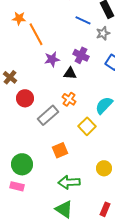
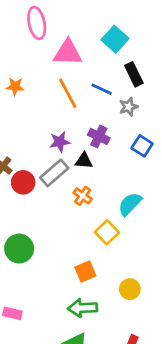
orange line: (36, 34) -> (68, 93), moved
red circle: (25, 98) -> (23, 182), moved
gray rectangle: (48, 115) -> (54, 173), moved
orange square: (60, 150) -> (85, 272), moved
green circle: (22, 164) -> (19, 249), moved

